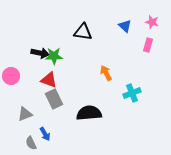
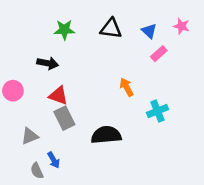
black triangle: (83, 32) -> (111, 29), moved
pink rectangle: (148, 45) -> (159, 54), moved, turned 32
green star: (54, 56) -> (64, 30), moved

